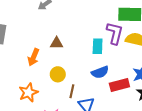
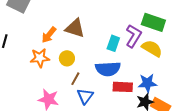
brown triangle: (56, 43) -> (75, 28), size x1.5
blue semicircle: (100, 72) -> (108, 69), size x1.4
orange star: (28, 93) -> (40, 58), moved

